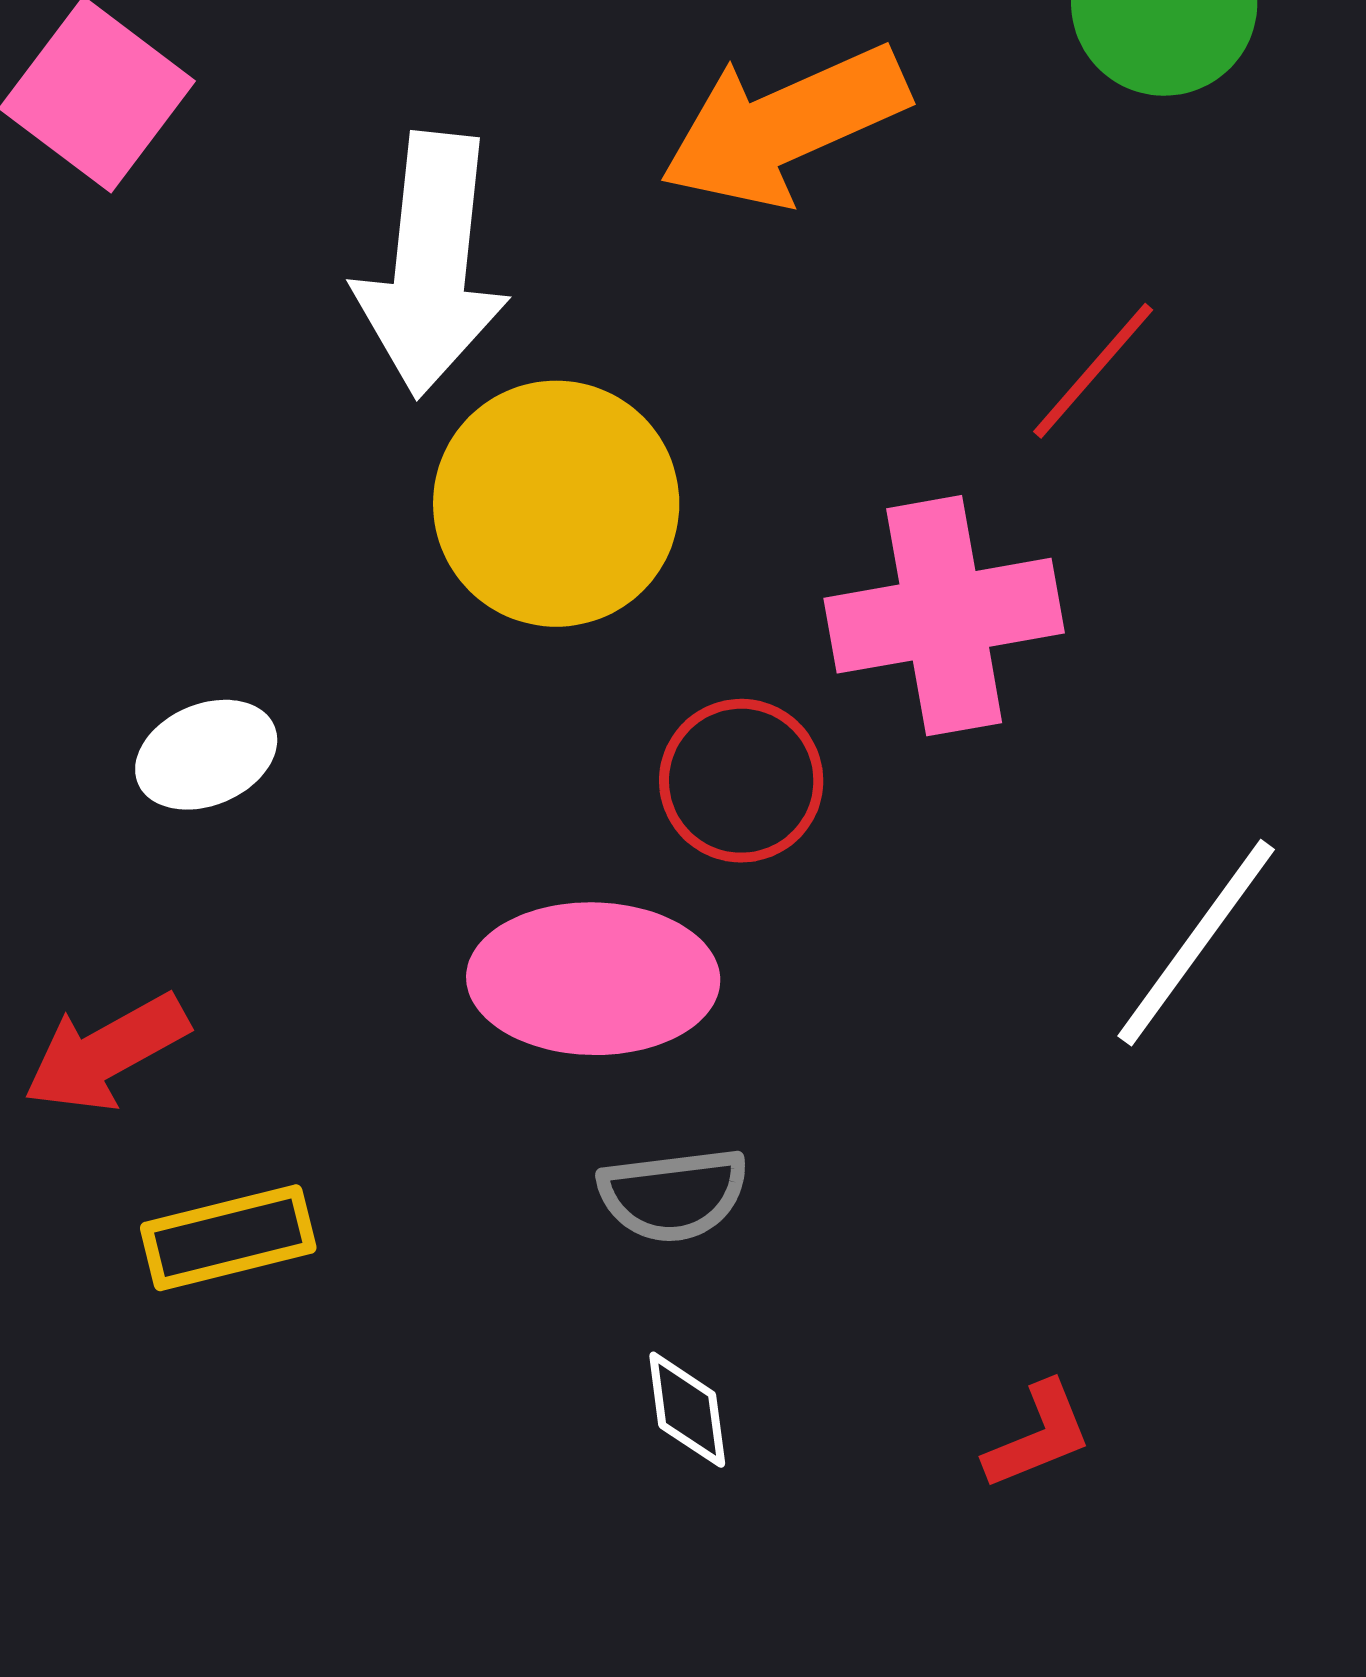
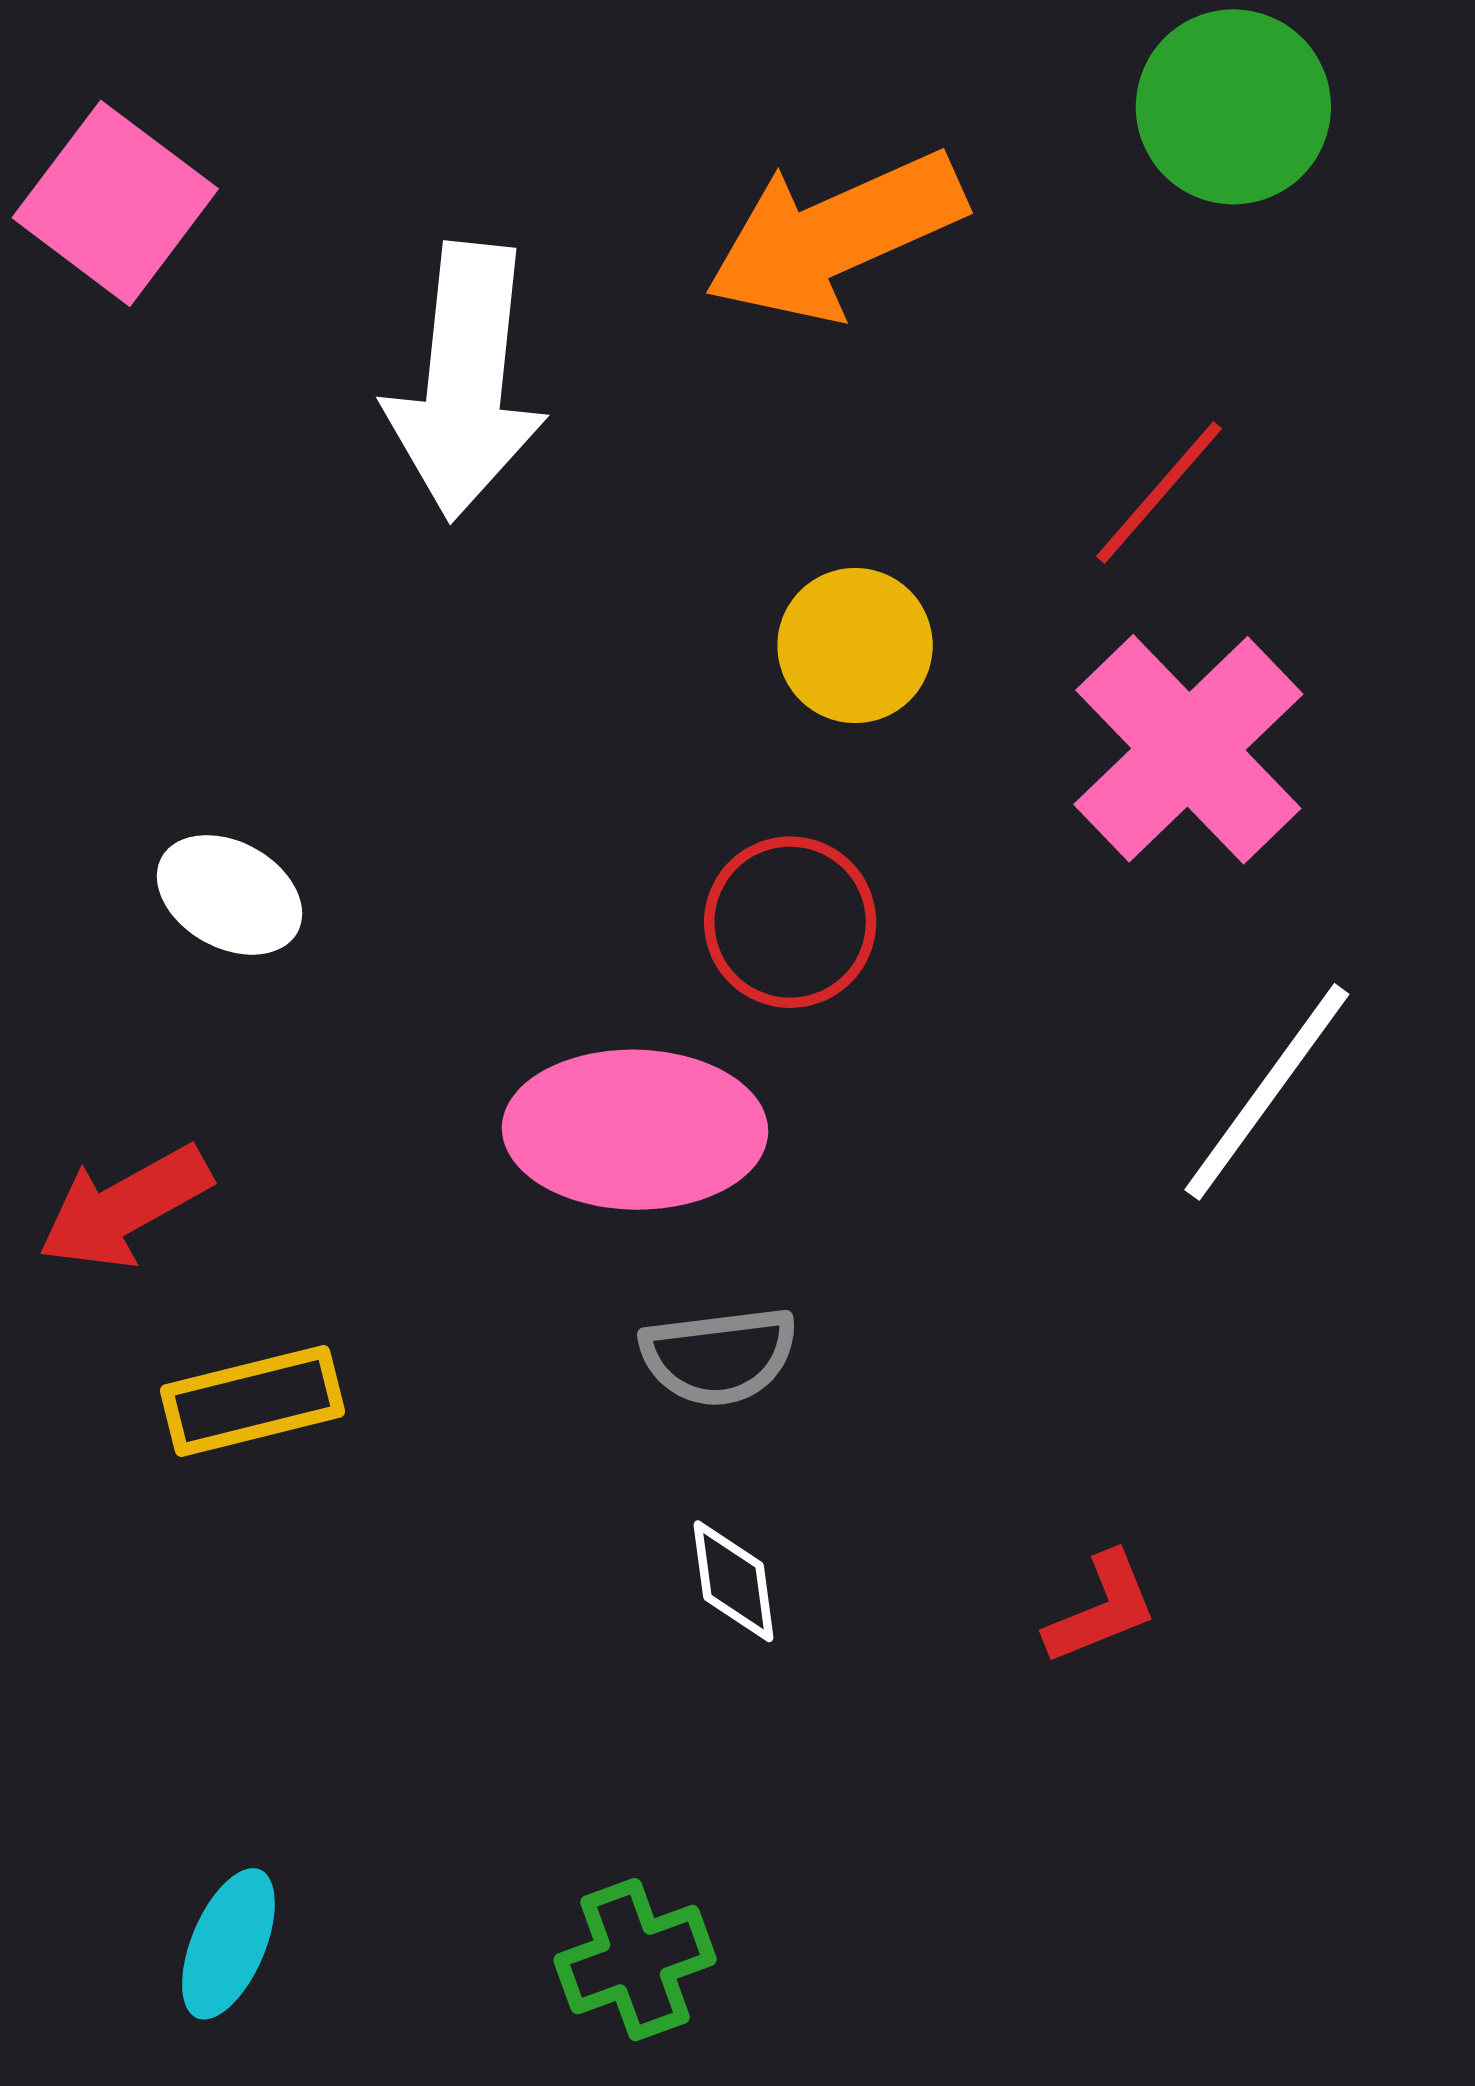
yellow circle: (556, 504) -> (855, 646), moved, size x0.6
pink cross: (944, 616) -> (1188, 749), moved, turned -34
white ellipse: (206, 755) -> (229, 895), turned 52

